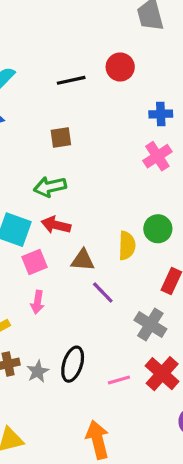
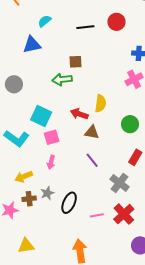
green arrow: (50, 187) -> (62, 79), moved
red arrow: (56, 225) -> (79, 114), moved
yellow semicircle: (127, 246) -> (100, 103), moved
brown triangle: (83, 260) -> (92, 132), moved
gray star: (38, 371) -> (47, 193), moved

